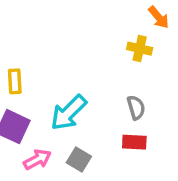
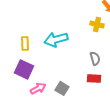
cyan arrow: (68, 113) -> (56, 39), moved, turned 30

